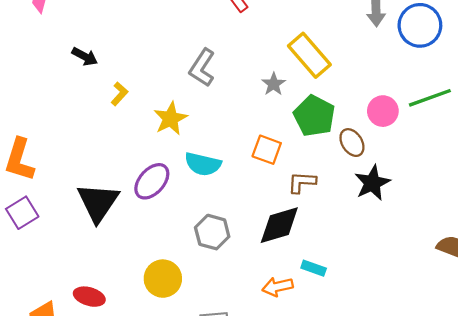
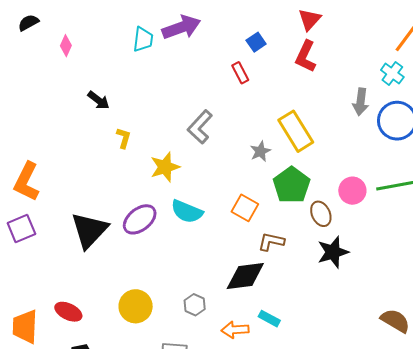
yellow L-shape: (119, 94) -> (124, 138), turned -35
gray hexagon: (212, 232) -> (195, 305), moved, size x0.7

